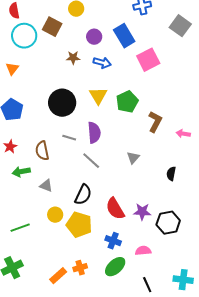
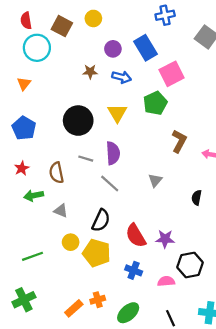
brown square: (52, 27) -> (62, 26), moved
green pentagon: (127, 102) -> (155, 103), moved
black hexagon: (168, 223) -> (190, 265), moved
green ellipse: (115, 267) -> (128, 313), moved

